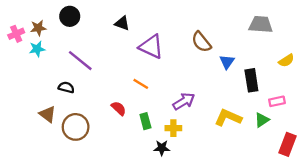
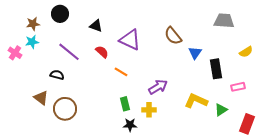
black triangle: (122, 23) -> (96, 26), moved
pink cross: (16, 34) -> (15, 53), moved, turned -32
red semicircle: (119, 108) -> (102, 52), moved
green triangle: (262, 120) -> (221, 110), moved
black star: (162, 148) -> (130, 125), moved

